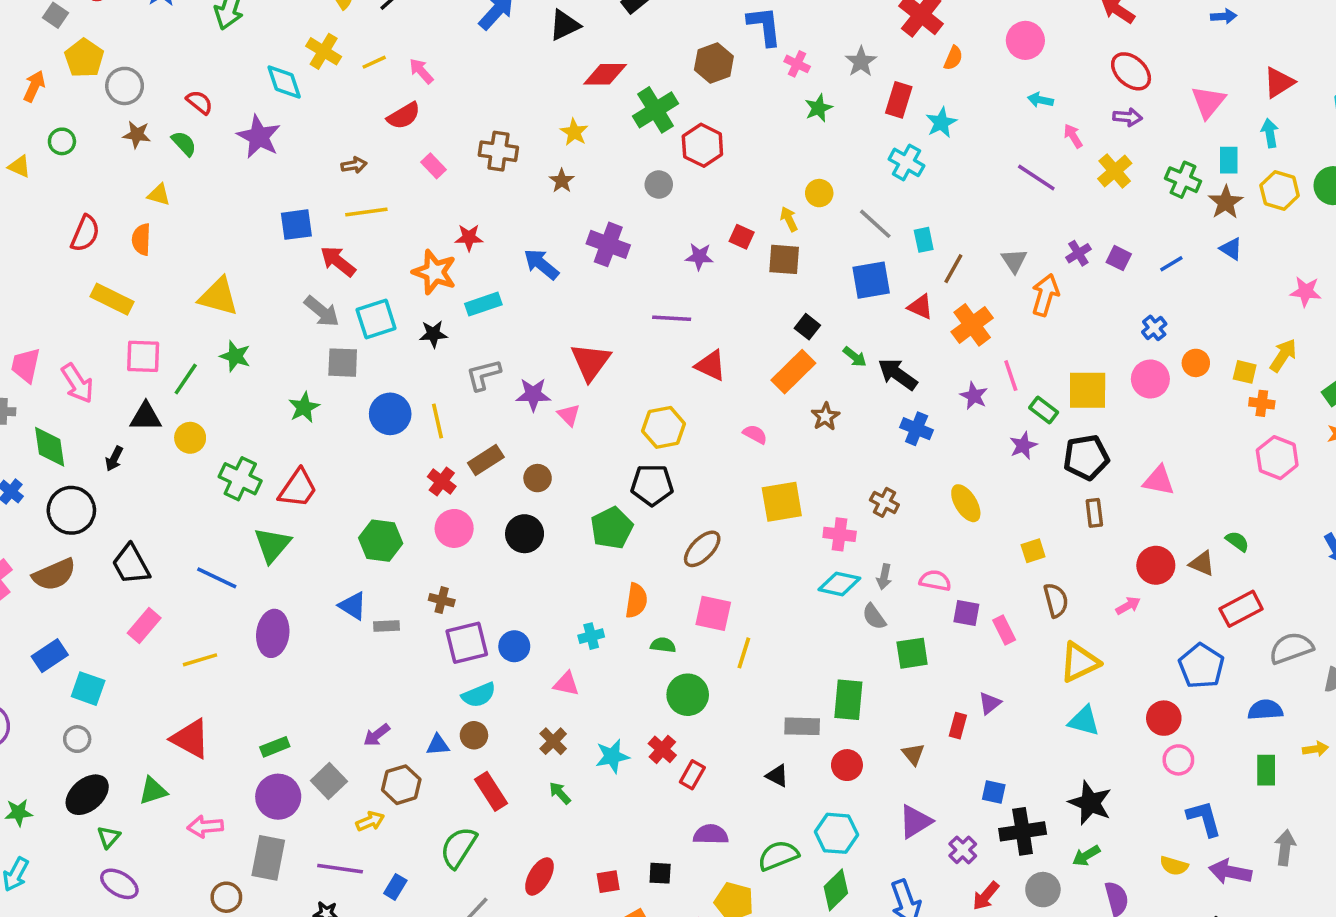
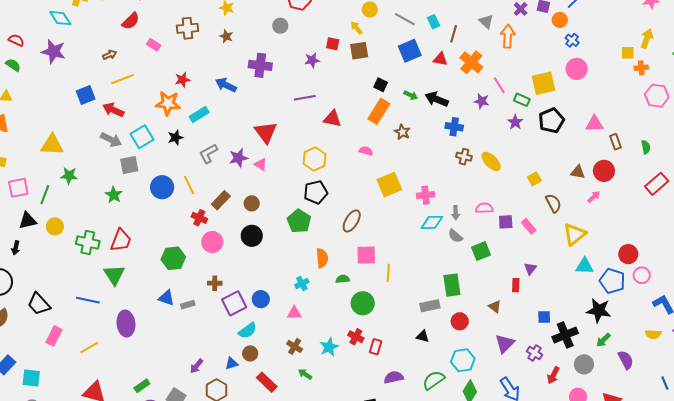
orange circle: (1196, 363) -> (560, 20), moved
brown cross: (884, 502) -> (464, 157), moved
brown rectangle: (1094, 513) -> (616, 142), moved
green semicircle: (1237, 541) -> (646, 147), turned 56
brown triangle: (1202, 563) -> (578, 172), moved
blue pentagon: (1201, 666) -> (612, 281), moved

